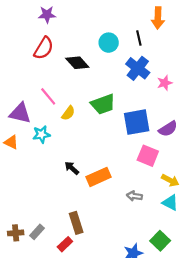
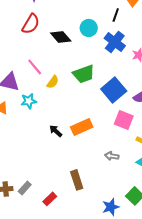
black line: (139, 38) -> (116, 15), turned 32
cyan circle: (109, 43) -> (89, 28), moved
blue square: (137, 122) -> (114, 90), turned -30
orange rectangle: (99, 177) -> (82, 127), moved
brown rectangle: (76, 223) -> (77, 180), moved

